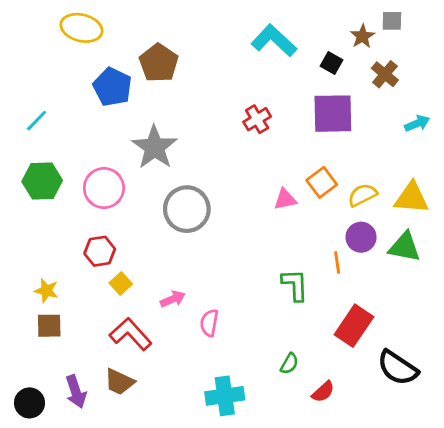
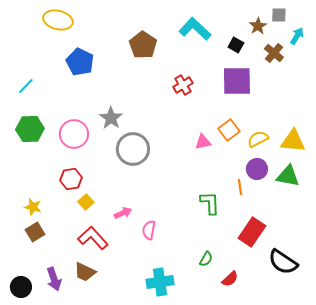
brown pentagon: (159, 63) -> (143, 45), moved
cyan arrow: (417, 123) -> (297, 36), moved, turned -36
gray star: (155, 147) -> (111, 118), moved, size x0.7
brown square: (49, 326) -> (35, 232), turned -30

